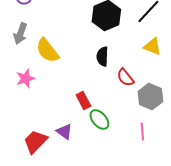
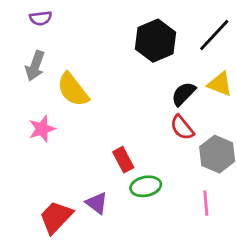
black semicircle: (102, 56) -> (183, 94), moved, turned 42
green ellipse: (99, 120) -> (146, 186), turned -60

